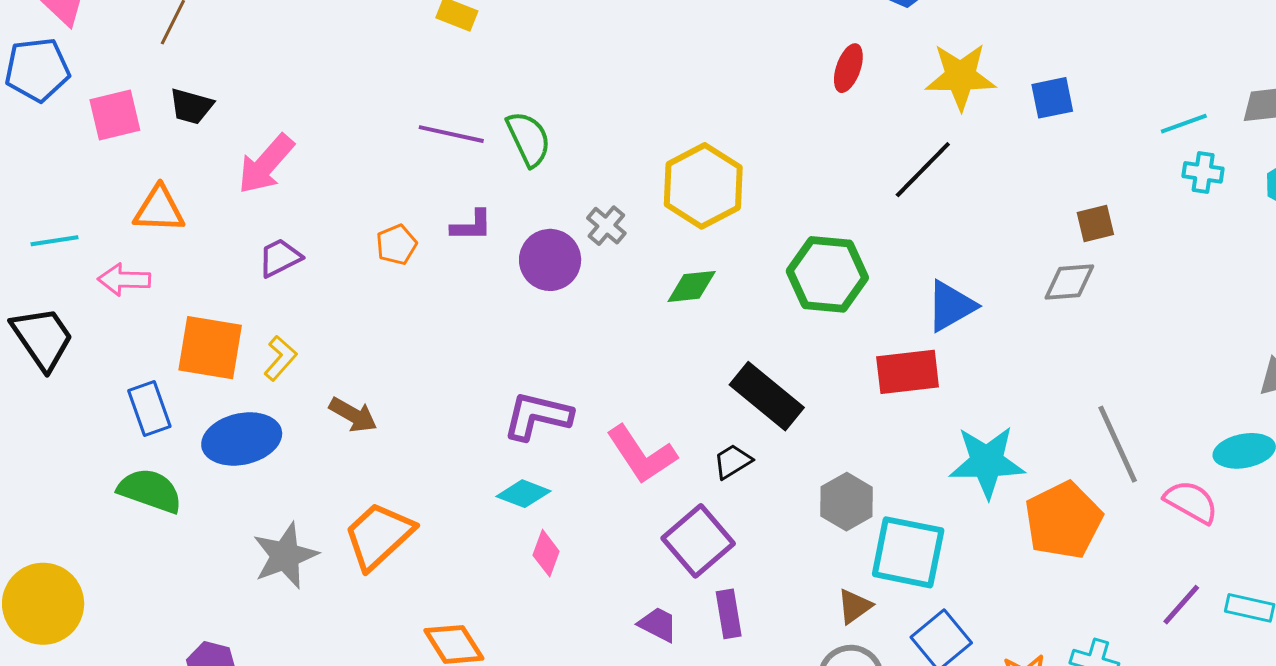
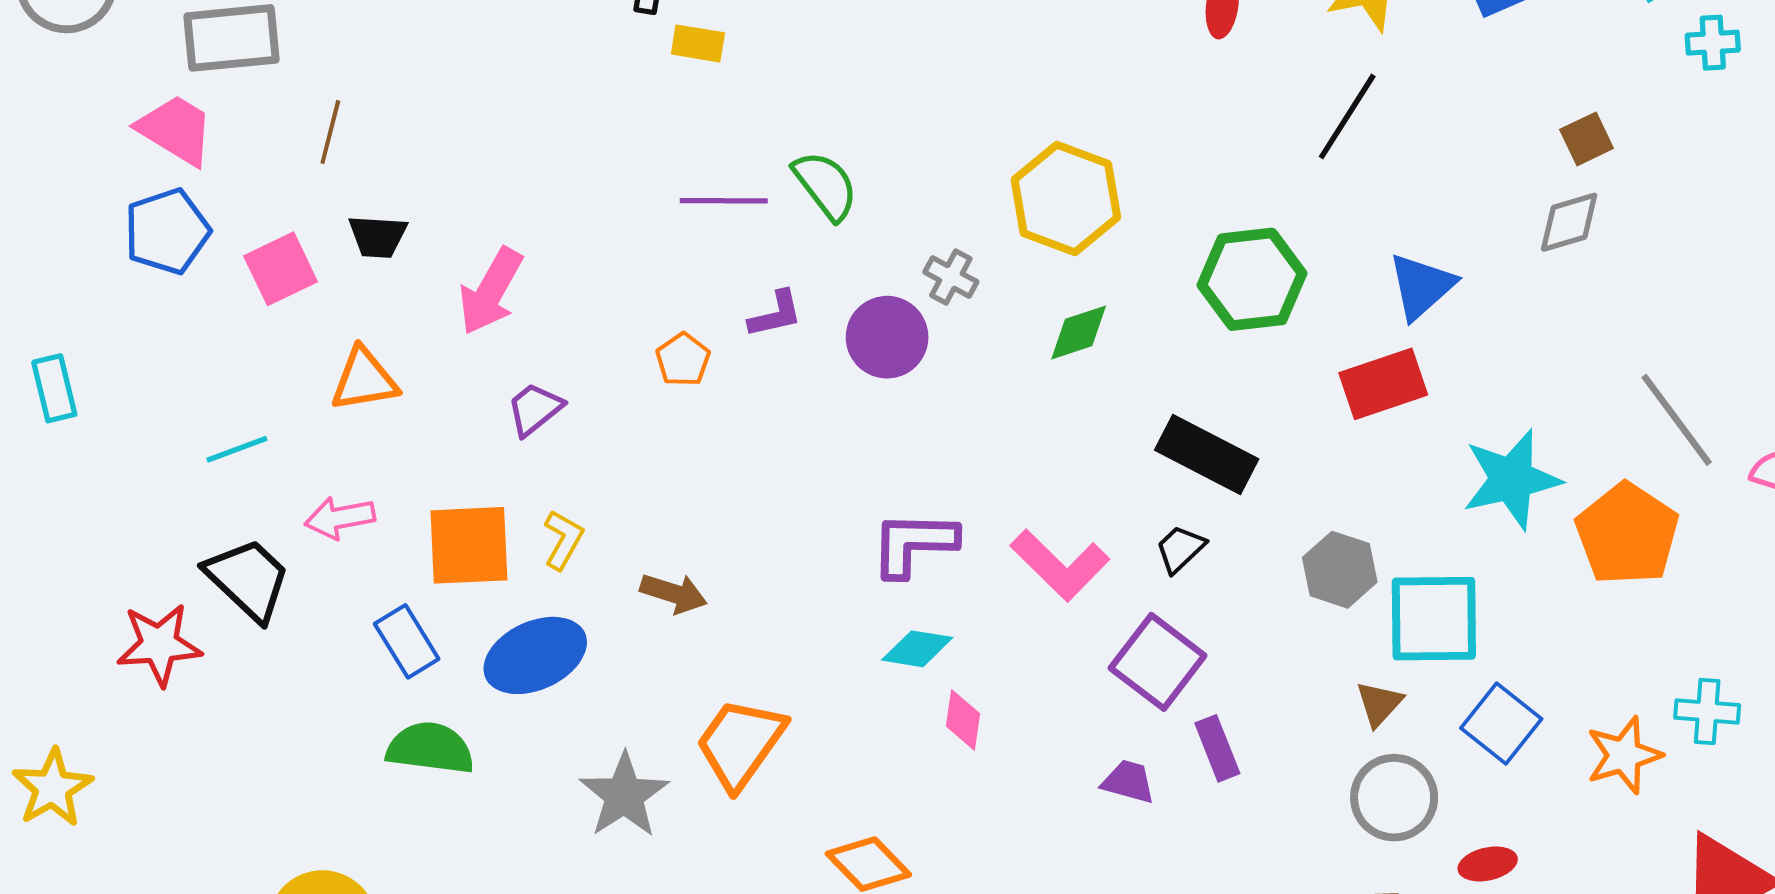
pink arrow: (124, 280) -> (340, 518), moved

